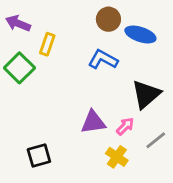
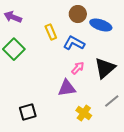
yellow rectangle: (47, 44) -> (51, 32), moved, turned -42
pink arrow: (125, 126) -> (78, 68), moved

